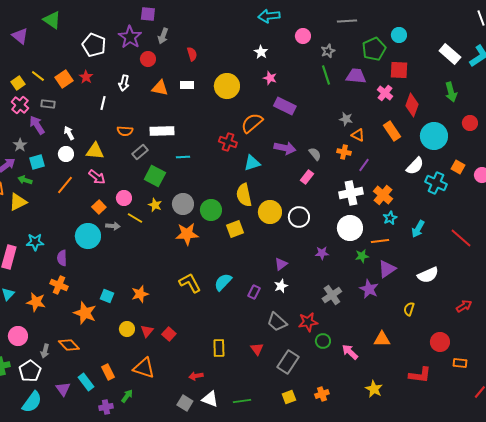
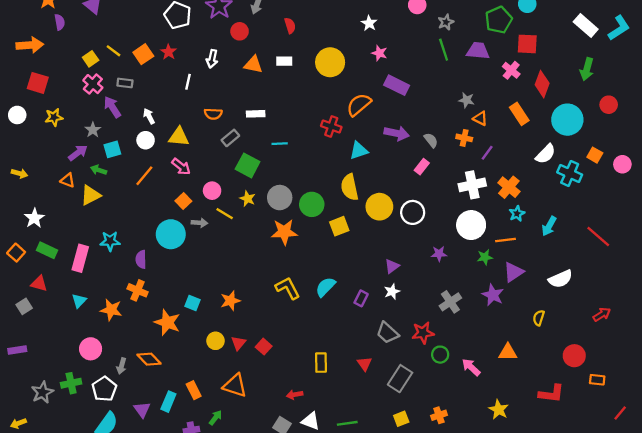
green arrow: (451, 92) -> (587, 69), turned 30
white rectangle: (162, 131) -> (256, 114), size x0.7
cyan rectangle: (86, 382) -> (168, 402), turned 60

